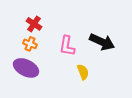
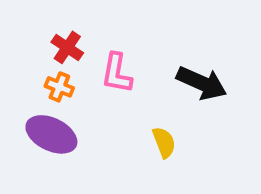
pink L-shape: (67, 46) -> (117, 73), moved

